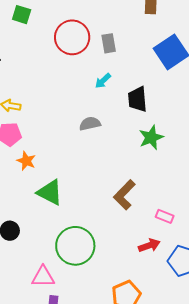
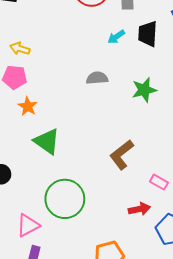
black trapezoid: (137, 99) -> (148, 34), moved
green star: (151, 138) -> (144, 90), moved
pink triangle: (43, 277) -> (28, 225), turned -35

